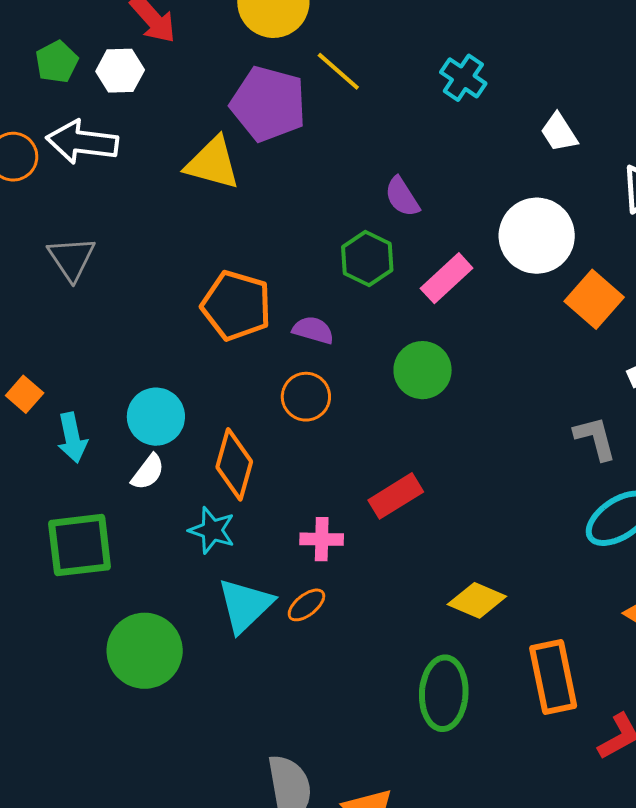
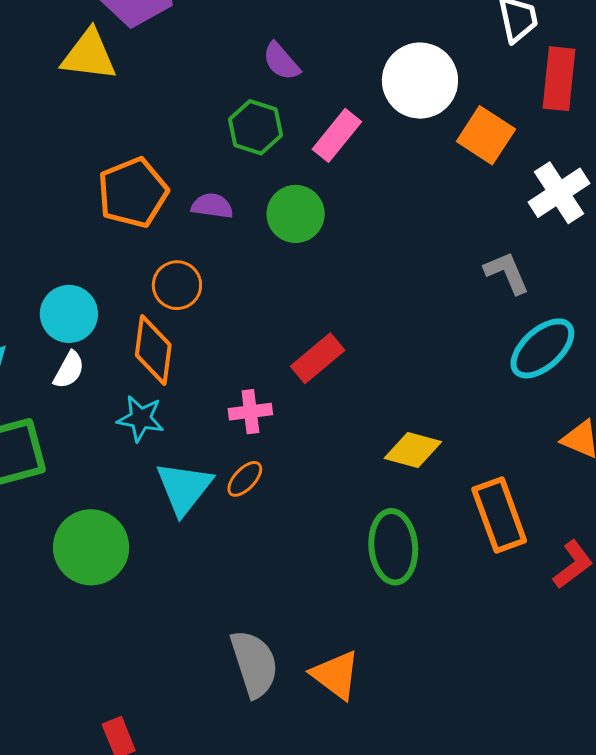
orange pentagon: (236, 306) -> (133, 193), turned -30
green circle: (423, 370) -> (296, 214), moved
orange circle: (306, 397) -> (177, 285), moved

